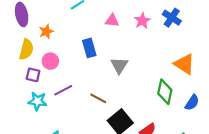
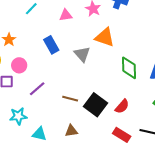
orange triangle: (184, 64) -> (105, 37), moved
brown line: (98, 98) -> (70, 99), moved
cyan star: (37, 101) -> (18, 116), moved

